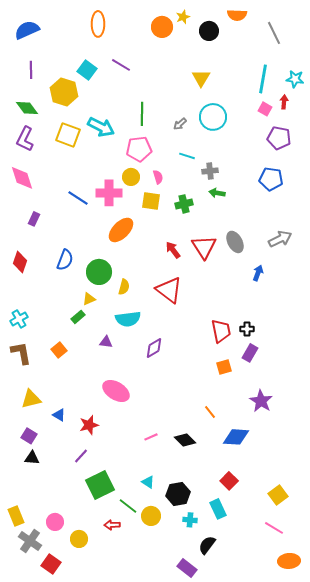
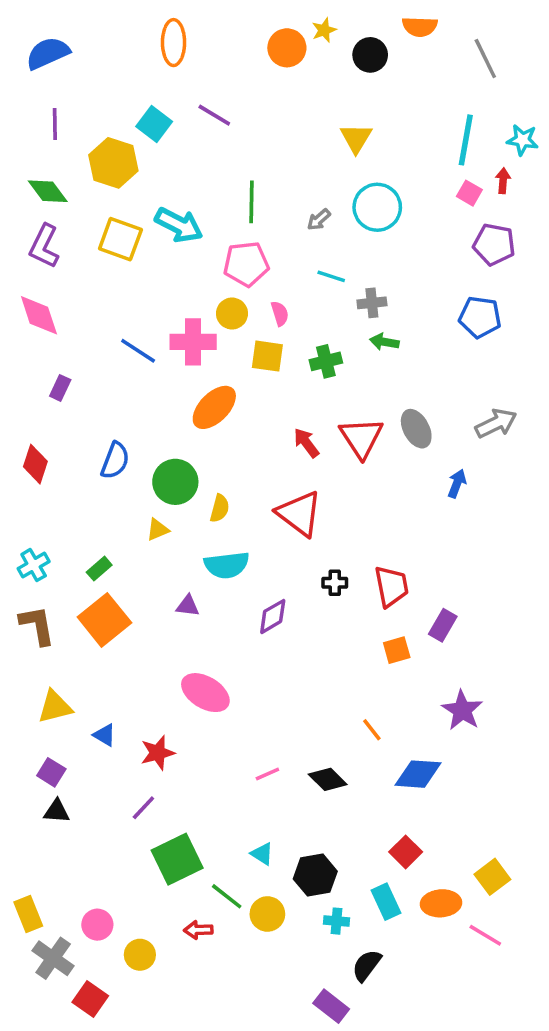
green rectangle: (78, 317) -> (99, 569), moved
black cross: (247, 329) -> (335, 583), moved
orange square: (59, 350) -> (104, 620), size x1.8
orange ellipse: (289, 561) -> (441, 903), moved

